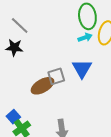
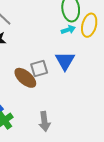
brown ellipse: (42, 86) -> (25, 78), turned 70

